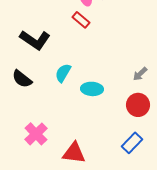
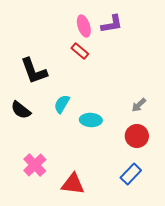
black L-shape: (35, 40) -> (34, 71), turned 36

